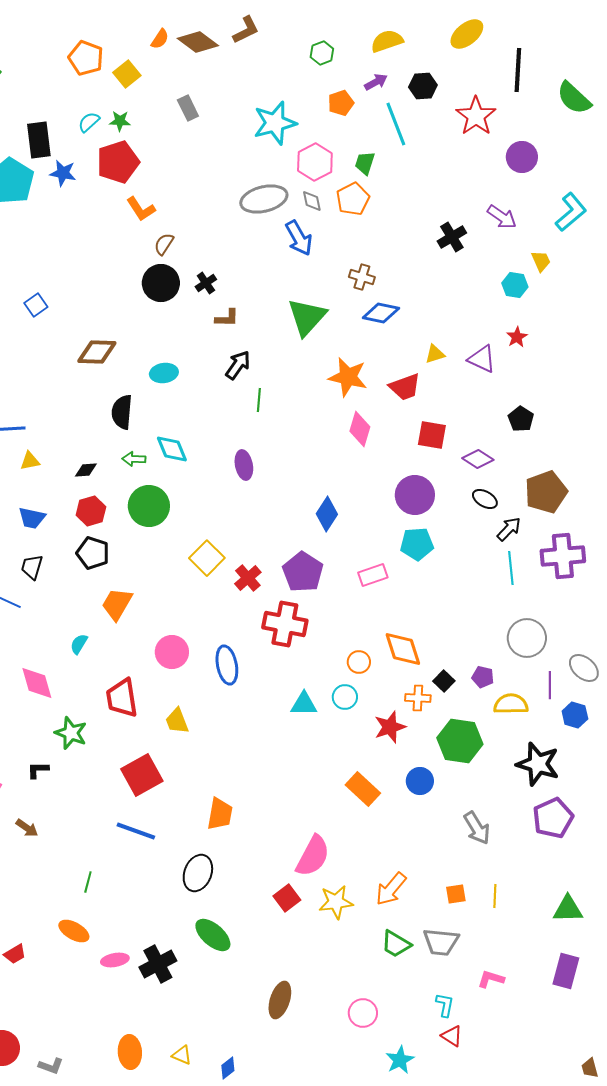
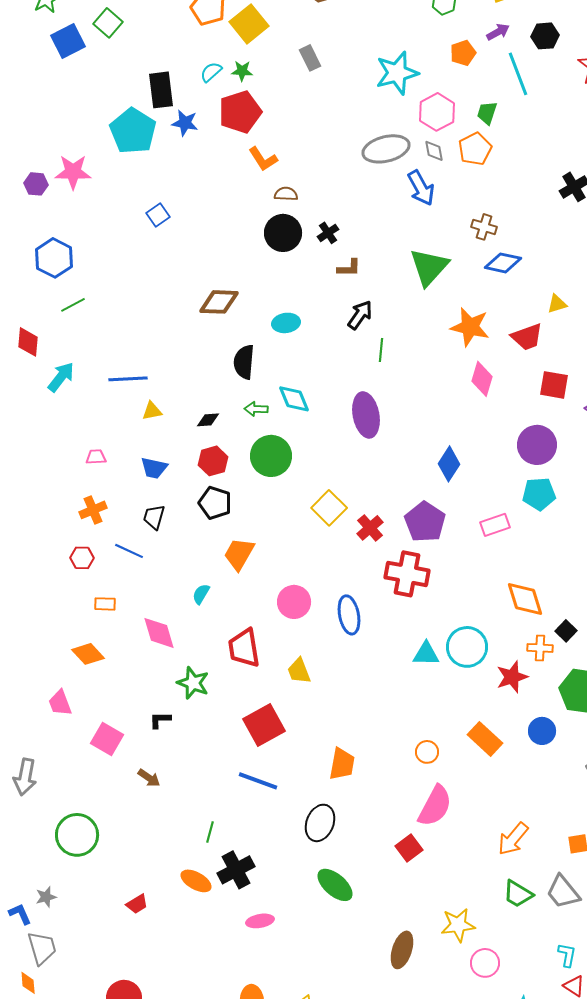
yellow square: (127, 74) -> (249, 24), size x1.4
brown semicircle: (164, 244) -> (286, 194), turned 60
blue square: (36, 305) -> (158, 215), moved
purple ellipse: (244, 465) -> (366, 415), size x1.5
orange circle: (359, 662) -> (427, 752), moved
cyan circle: (345, 697) -> (467, 647), size x1.6
yellow star: (336, 902) -> (458, 925), moved
gray trapezoid: (441, 942) -> (563, 892), turned 45
pink ellipse: (115, 960) -> (260, 921), moved
black cross: (158, 964) -> (236, 870), moved

